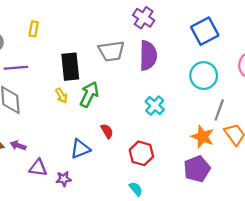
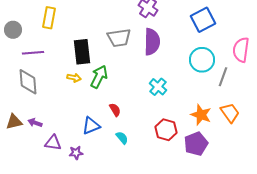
yellow rectangle: (34, 29) -> (49, 18), size x1.5
yellow arrow: (61, 96) -> (74, 78), turned -48
gray line: (219, 110) -> (223, 77), moved
red hexagon: (141, 153) -> (166, 130), moved
cyan semicircle: (136, 189) -> (122, 138), moved

